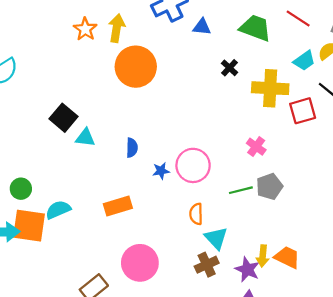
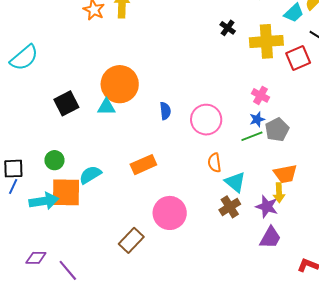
orange circle: (136, 67) -> (120, 84), moved
black square: (64, 118) -> (66, 103), moved, turned 30
blue semicircle: (132, 148) -> (165, 111), moved
blue star: (161, 171) -> (257, 119), moved
orange trapezoid: (287, 257) -> (285, 174), moved, turned 150

